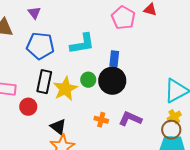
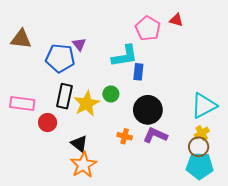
purple triangle: (34, 13) -> (79, 44), moved
cyan L-shape: (82, 44) -> (125, 56), moved
black circle: (112, 81) -> (148, 110), moved

